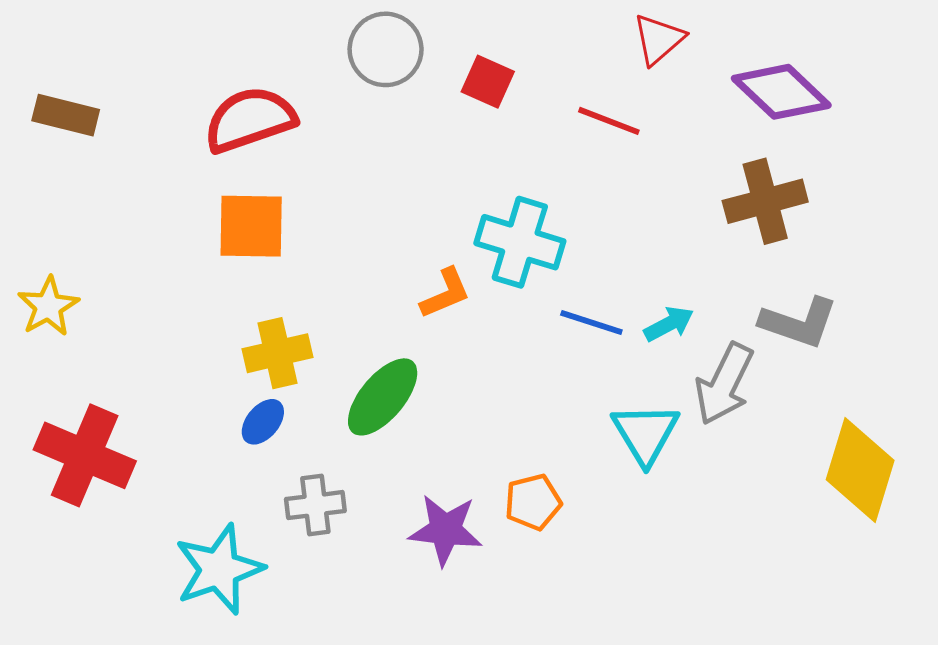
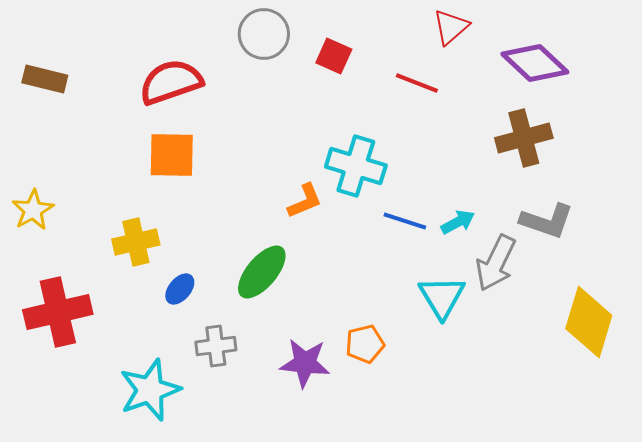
yellow cross: (277, 353) -> (136, 242), moved
red cross: (85, 455) -> (58, 312), turned -36

